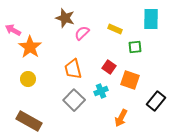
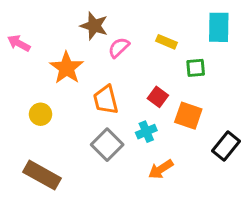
orange star: (30, 47) -> (67, 68), moved
orange arrow: (121, 118) -> (161, 169), moved, turned 30

